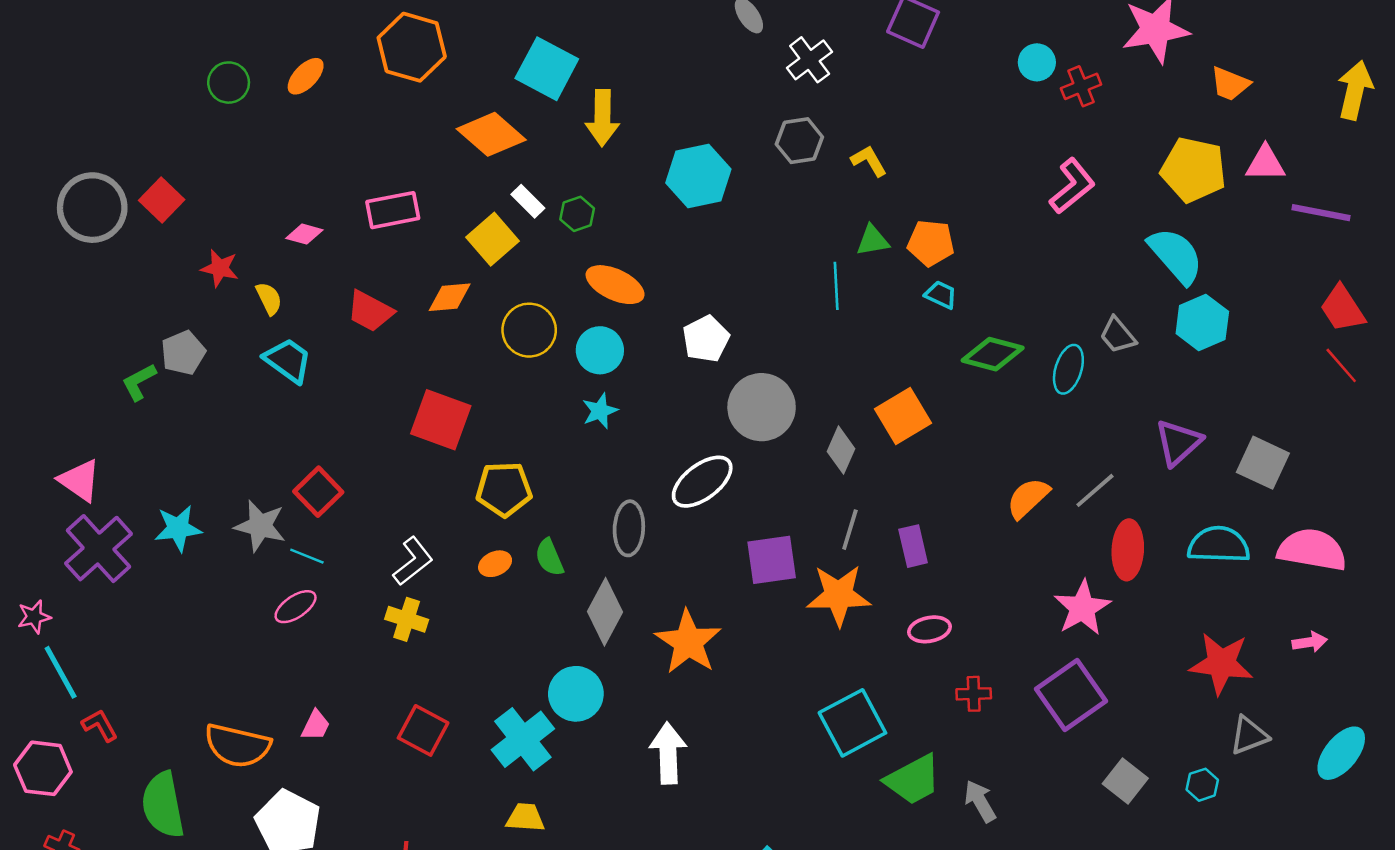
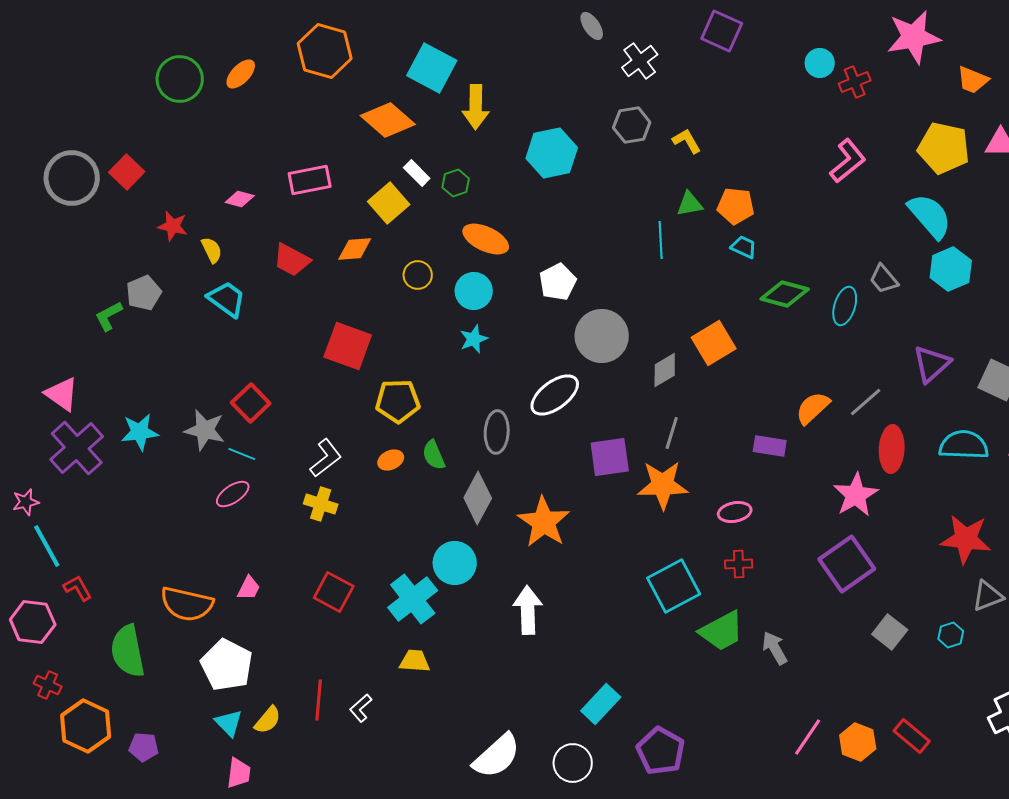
green circle: (229, 83) -> (180, 79), size x1.4
yellow circle: (529, 330) -> (418, 275), size x0.7
gray diamond: (841, 450) -> (665, 370), turned 36
purple rectangle: (913, 546) -> (770, 446), moved, turned -68
red cross: (974, 694) -> (739, 564), moved

